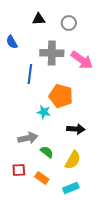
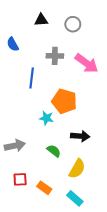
gray cross: (52, 53) -> (55, 56), size x0.7
gray arrow: (28, 138) -> (15, 146), moved
green semicircle: (47, 152) -> (54, 151), moved
cyan rectangle: (71, 188) -> (75, 198), turned 63

